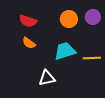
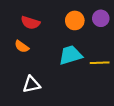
orange semicircle: (29, 43) -> (22, 46), moved
white triangle: (47, 78) -> (31, 84), moved

